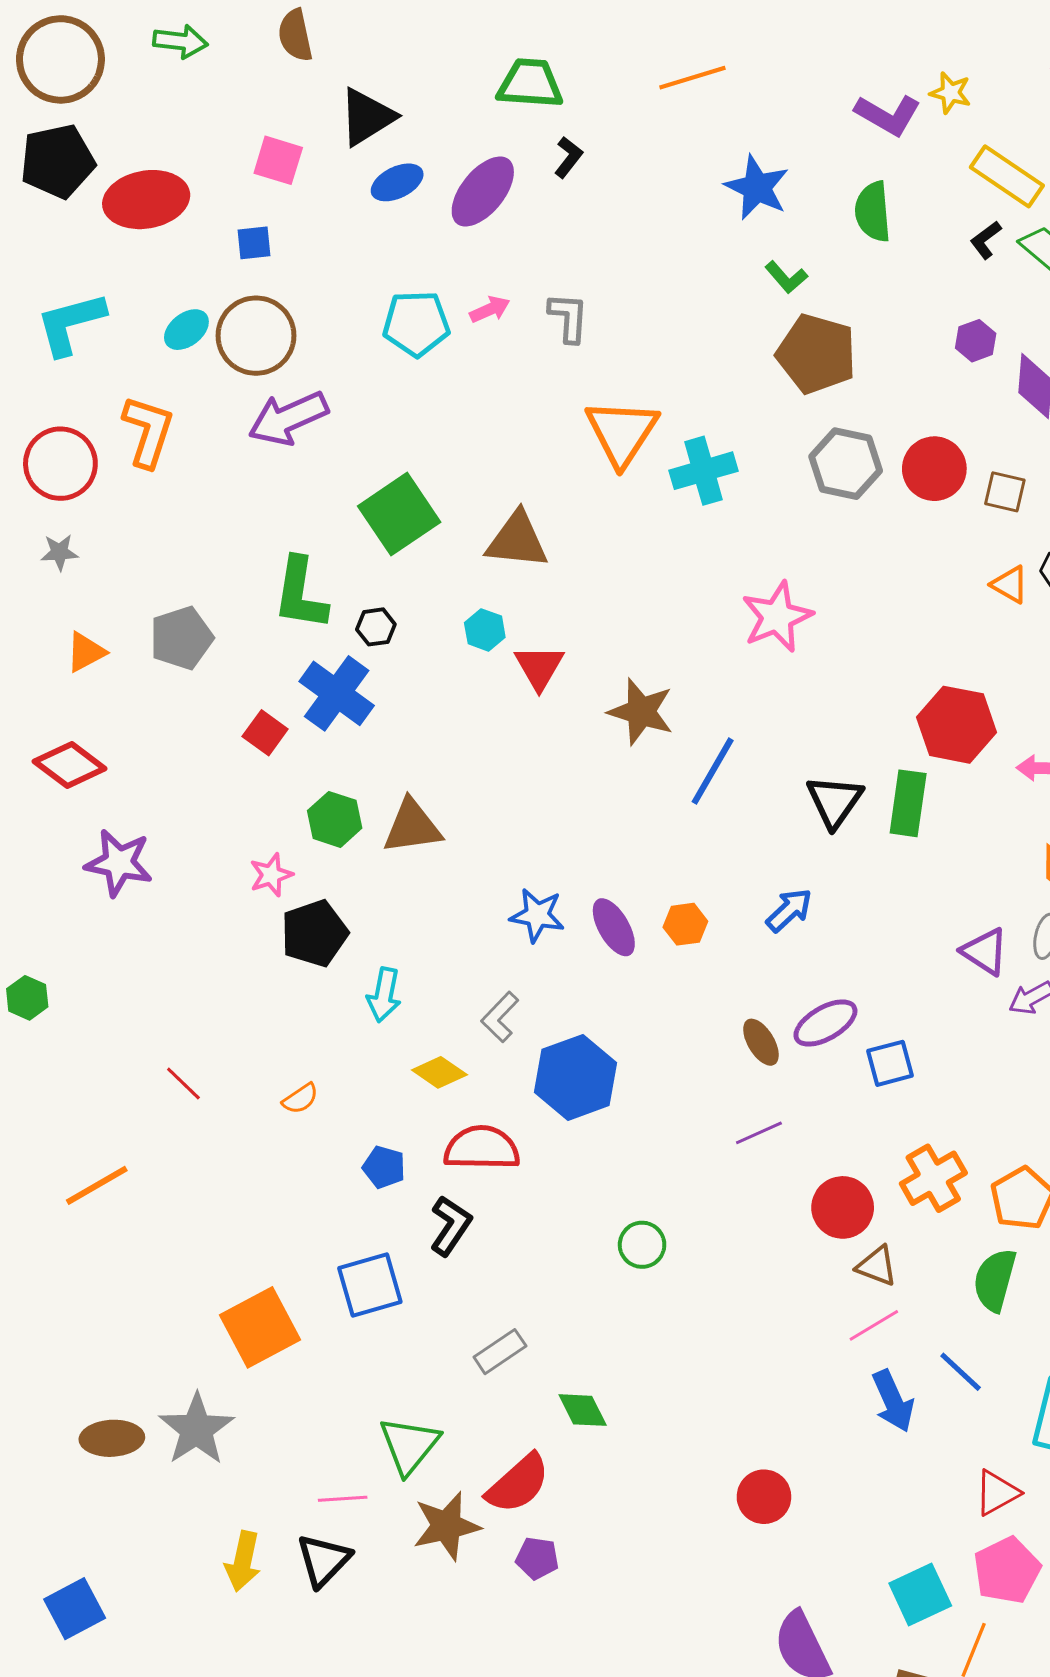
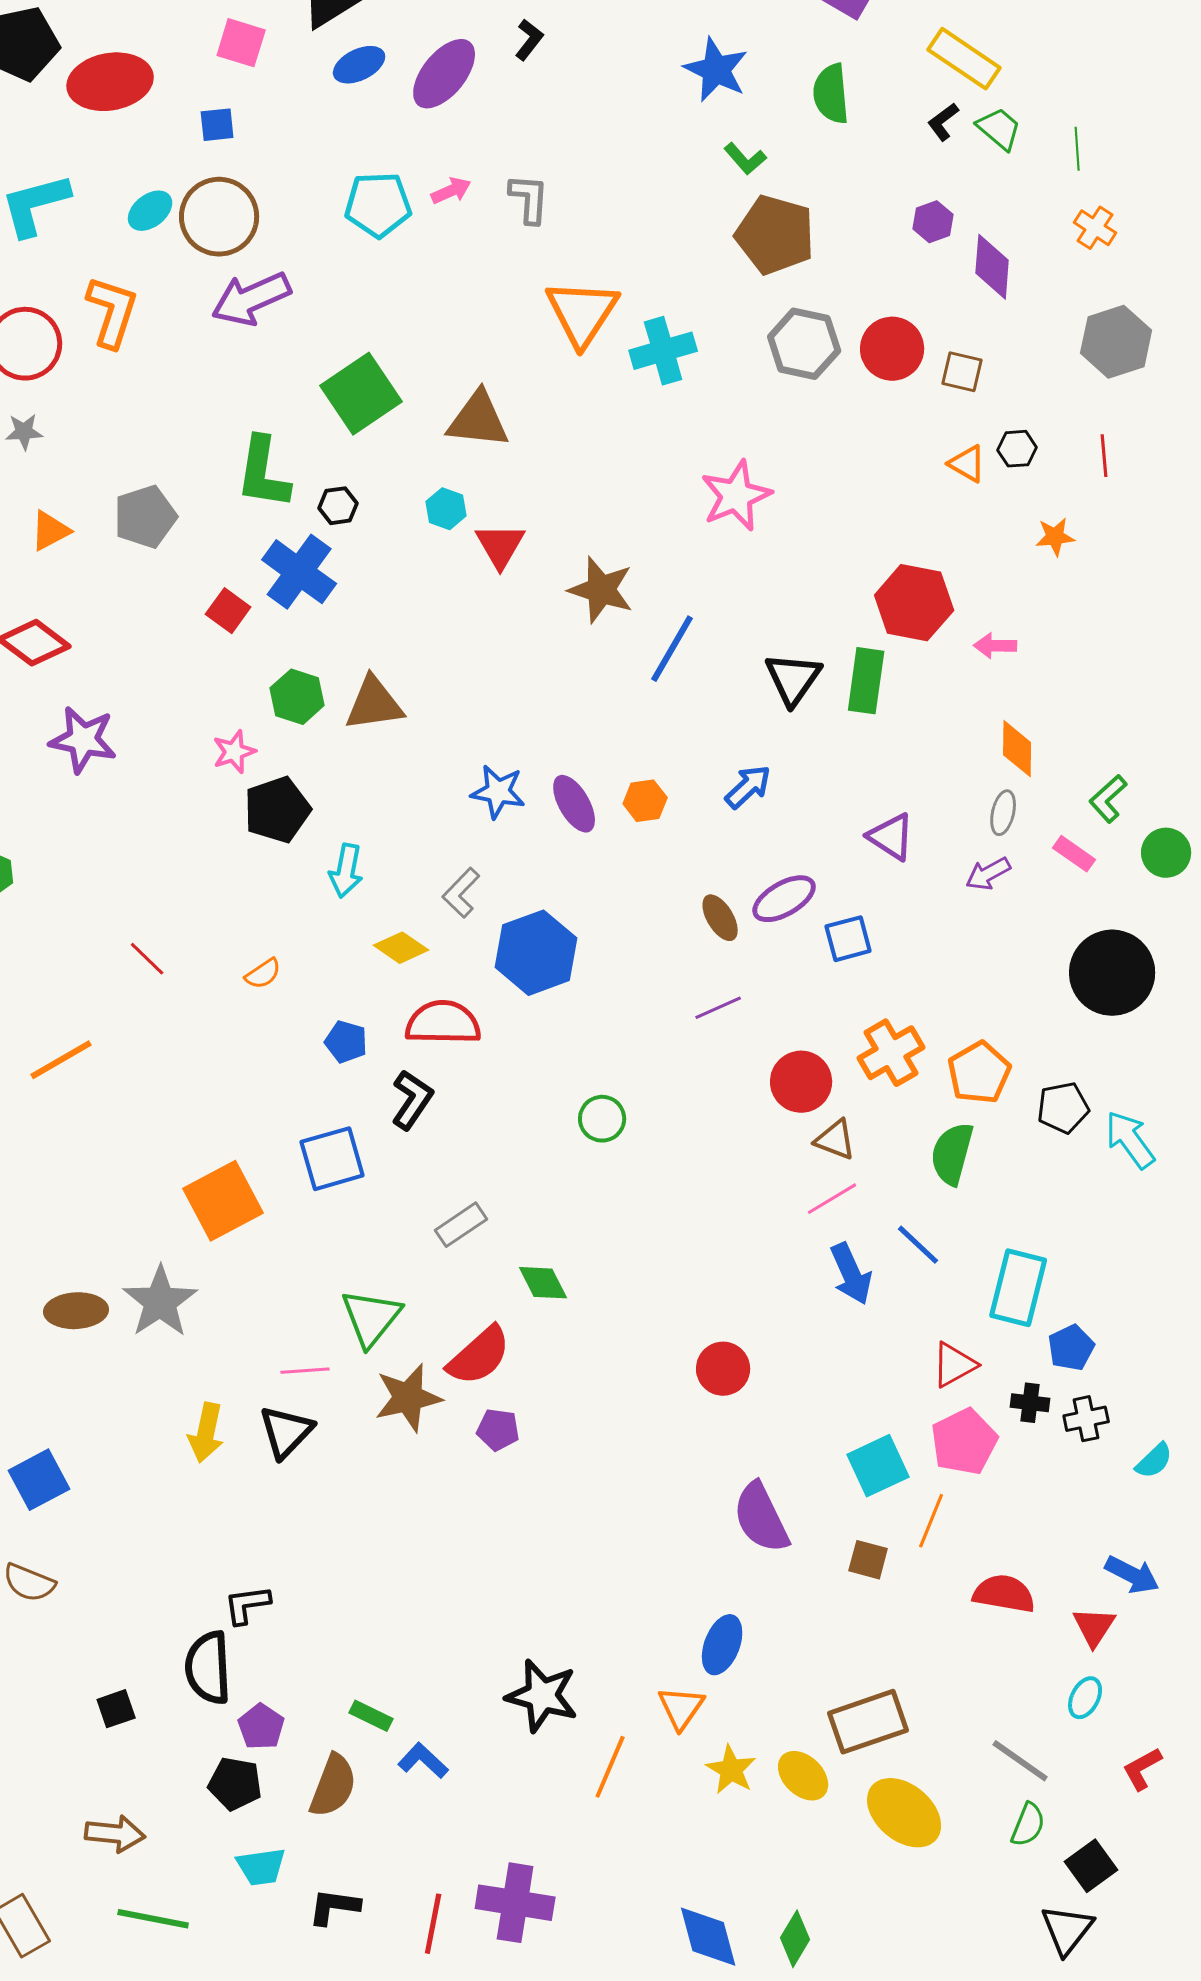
purple triangle: (985, 951) -> (891, 837), moved

